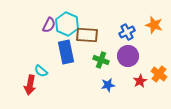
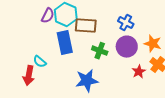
orange star: (154, 25) -> (153, 44), moved
blue cross: (127, 32) -> (126, 23), turned -35
blue star: (108, 85) -> (87, 81), moved, size x1.6

